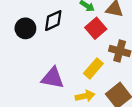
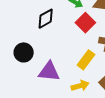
black circle: (25, 28) -> (24, 52), moved

